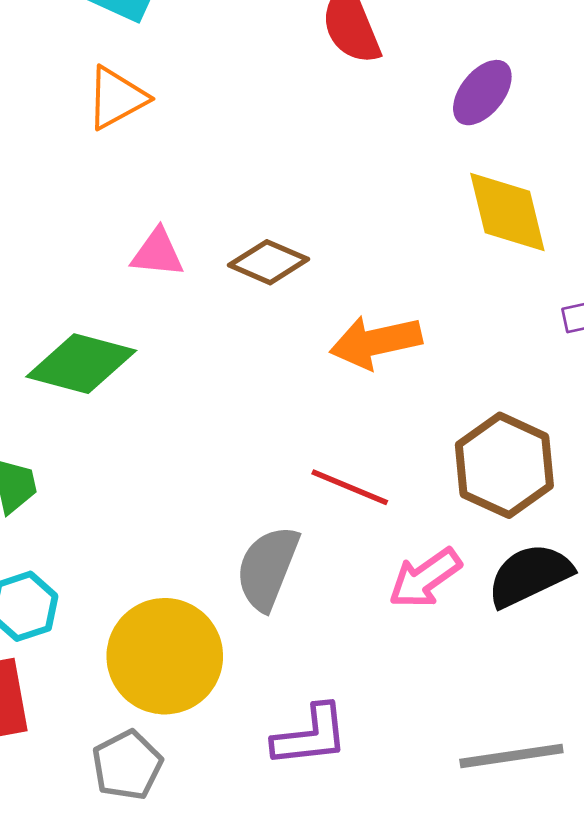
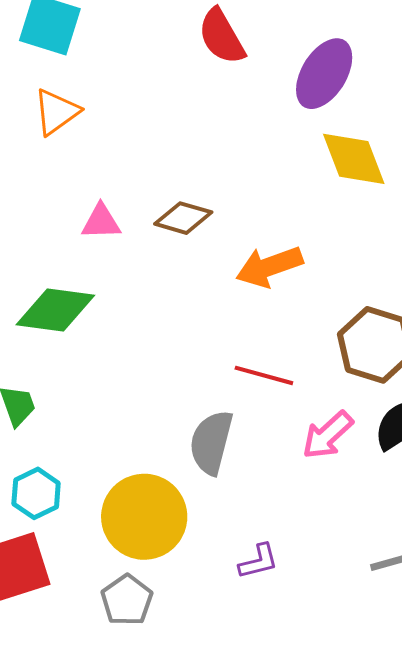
purple ellipse: (482, 93) -> (324, 74), size x1.4
purple L-shape: (310, 736) -> (258, 561), size x0.7

